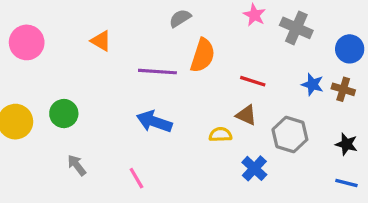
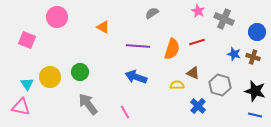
pink circle: (27, 42) -> (57, 17), moved
orange semicircle: (203, 55) -> (172, 49), moved
red line: (253, 81) -> (197, 42), moved, turned -35
black star: (346, 144) -> (255, 91), size x1.5
gray arrow: (77, 165) -> (88, 104), size x1.6

